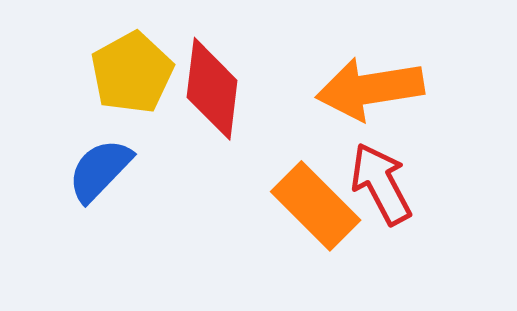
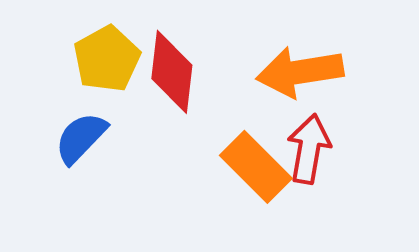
red arrow: (381, 184) -> (309, 149), turned 38

